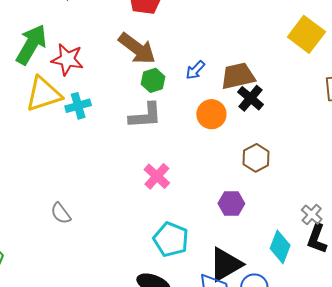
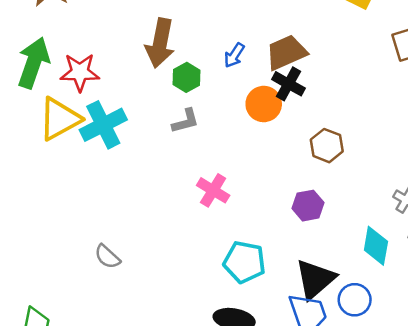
brown arrow: (137, 48) -> (160, 43), turned 75
black cross: (251, 98) -> (288, 84), moved
cyan cross: (78, 106) -> (103, 125), size x1.5
gray L-shape: (145, 116) -> (185, 121), size x0.7

